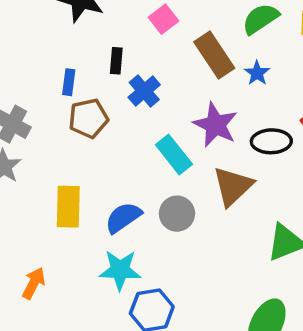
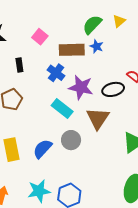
brown rectangle: (214, 55) -> (72, 50), turned -45
blue star: (257, 73) -> (96, 46), moved
blue cross: (144, 91) -> (56, 73), moved
cyan star: (120, 270) -> (39, 191), moved

